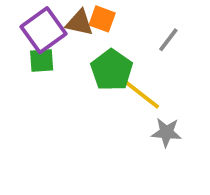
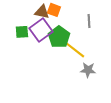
purple square: (44, 30) -> (41, 30), moved
gray line: (168, 40) -> (89, 21), turned -40

